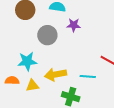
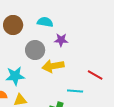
yellow arrow: (55, 74) -> (53, 66), moved

